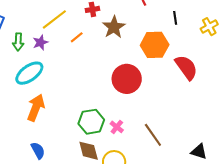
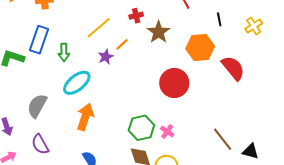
purple star: (40, 42) -> (106, 57), moved
brown line: (153, 135) -> (223, 139), moved

